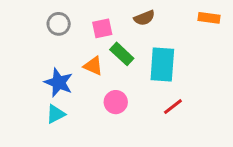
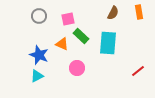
brown semicircle: (144, 18) -> (113, 13), moved, turned -40
orange rectangle: (209, 18) -> (139, 12), turned 72
red line: (173, 107) -> (138, 71), moved

